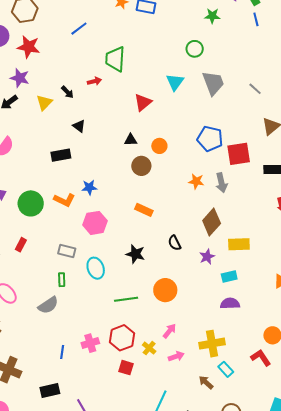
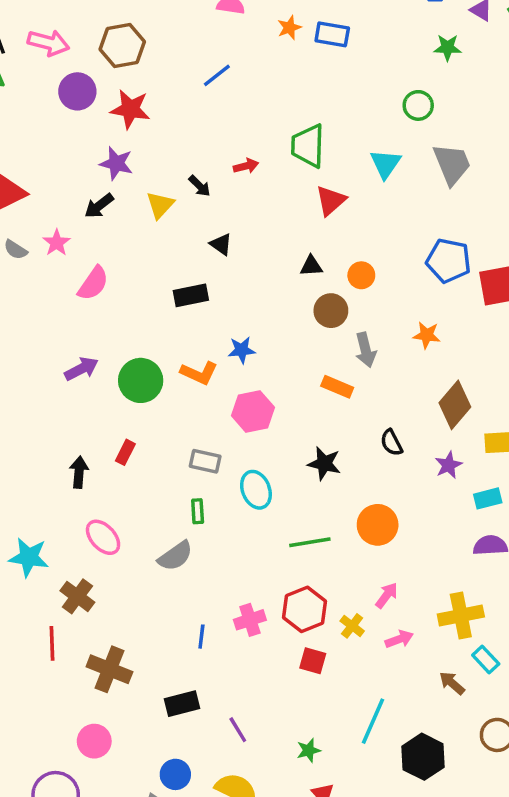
green trapezoid: (115, 59) -> (308, 146), moved
gray arrow: (222, 183) -> (366, 350), moved

